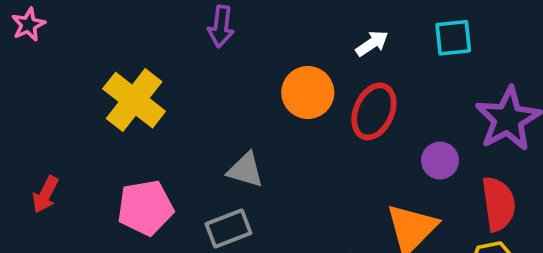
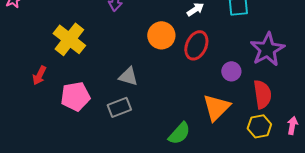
red arrow: (45, 195) -> (39, 75), moved

